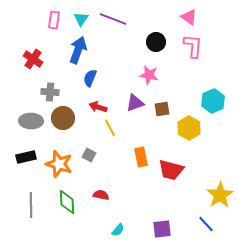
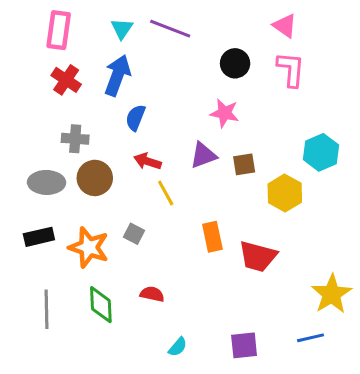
pink rectangle: (54, 20) -> (59, 30), moved, size x1.4
red cross: (33, 59) -> (66, 80), moved
blue line: (206, 224) -> (310, 338), turned -60

